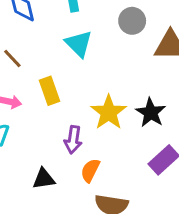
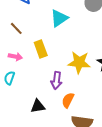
cyan triangle: (79, 44) -> (59, 18), turned 42
yellow star: (109, 112) -> (79, 62), turned -30

